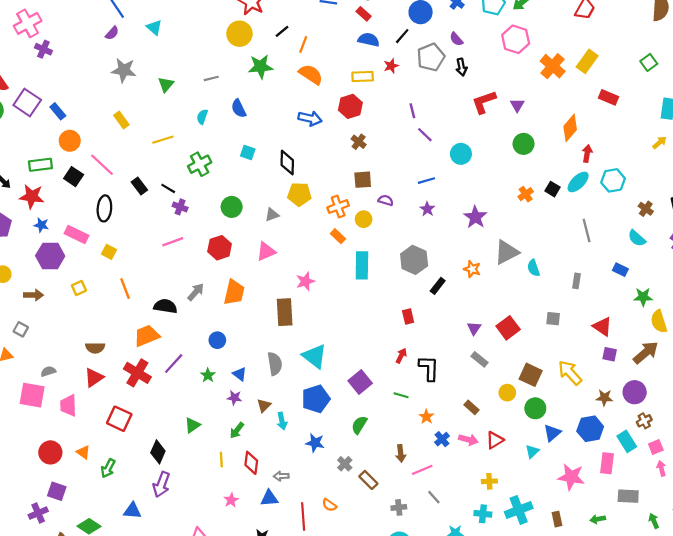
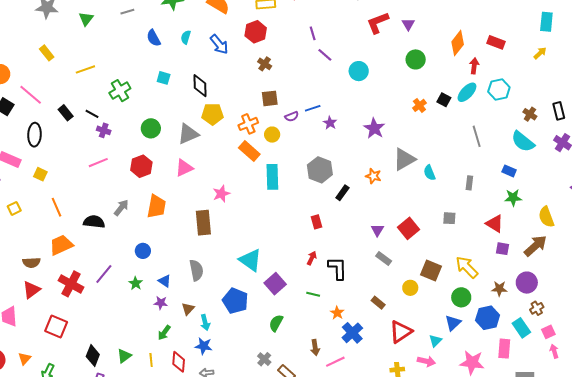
red rectangle: (609, 97) -> (496, 42), moved
cyan semicircle: (202, 117) -> (186, 37), moved
blue arrow: (310, 118) -> (219, 44), turned 40
blue line: (426, 181) -> (313, 108), moved
purple semicircle: (386, 200) -> (292, 116), turned 144
gray triangle: (272, 215) -> (188, 134), size x1.6
orange rectangle: (338, 236) -> (249, 151), size x1.5
cyan semicircle: (637, 238) -> (523, 142), size x1.4
green star: (643, 297) -> (513, 198), moved
orange trapezoid: (147, 336) -> (61, 245), moved
cyan triangle: (315, 356) -> (250, 260), moved
blue pentagon: (316, 399) -> (235, 301), turned -30
green circle: (535, 408) -> (461, 297), moved
green triangle: (192, 425) -> (124, 356), moved
blue cross: (442, 439) -> (352, 333), size x1.5
pink arrow: (468, 440) -> (426, 361), moved
red triangle: (495, 440) -> (401, 332), size x1.4
blue star: (315, 443) -> (204, 346), moved
orange triangle: (83, 452) -> (24, 359), turned 40

